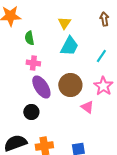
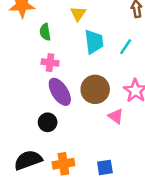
yellow triangle: (64, 23) -> (78, 14), moved
cyan trapezoid: (69, 46) -> (94, 42), turned -35
cyan line: (101, 56) -> (126, 47), moved

